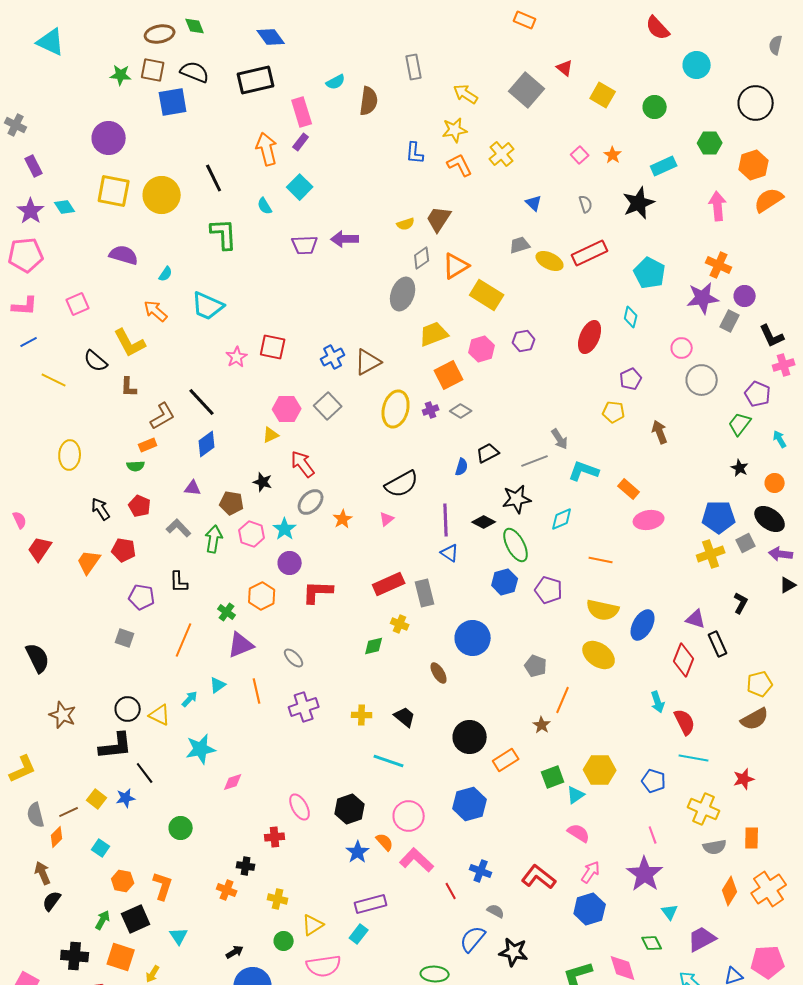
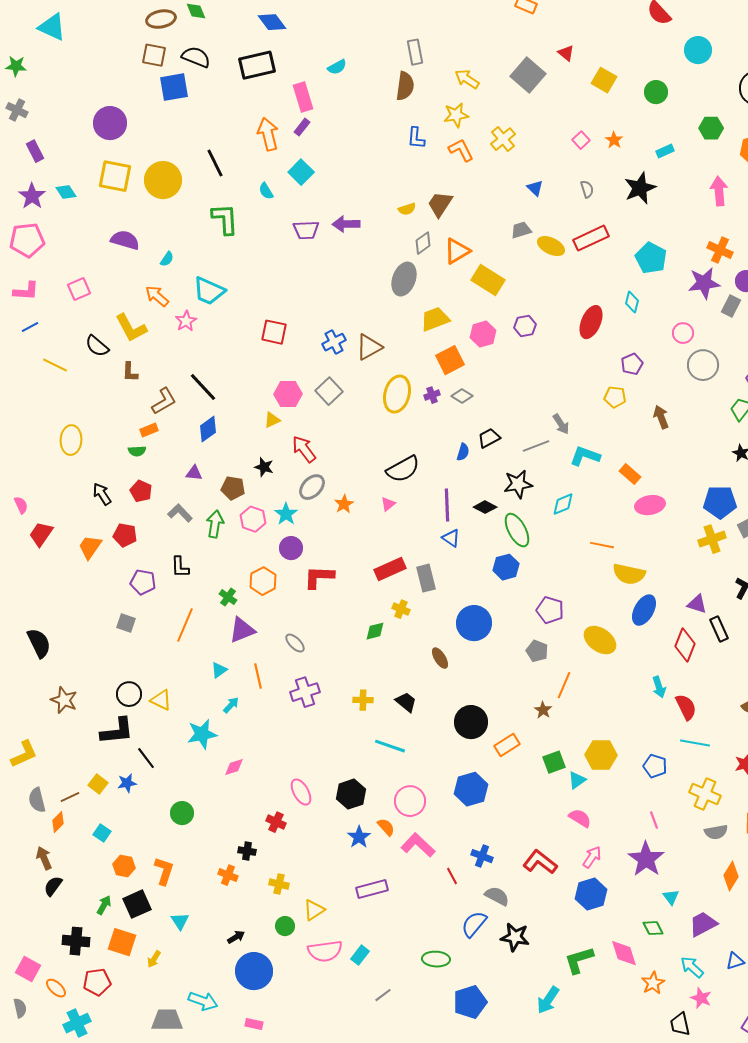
green star: (121, 75) -> (16, 66), moved
brown semicircle: (369, 101) -> (405, 86), moved
cyan rectangle: (664, 166) -> (665, 151), size x0.7
pink star: (237, 357) -> (186, 321), moved
purple pentagon: (549, 590) -> (550, 610), moved
yellow semicircle: (603, 610) -> (629, 574), moved
cyan arrow: (190, 699) -> (231, 705), moved
red cross: (275, 837) -> (276, 822), turned 30
gray semicircle: (496, 911) -> (497, 896), size x1.4
cyan rectangle: (359, 934) -> (360, 955), moved

